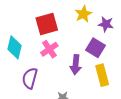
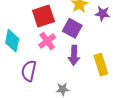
purple square: (96, 48) -> (72, 28), moved

